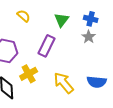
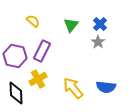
blue cross: (91, 19) -> (100, 24), turned 32
purple rectangle: (47, 46) -> (42, 51), moved

